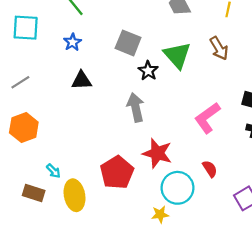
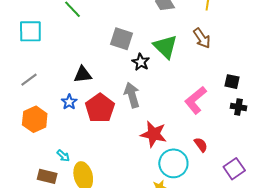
blue star: (72, 42) -> (69, 102), moved
red pentagon: (117, 173) -> (100, 108), moved

